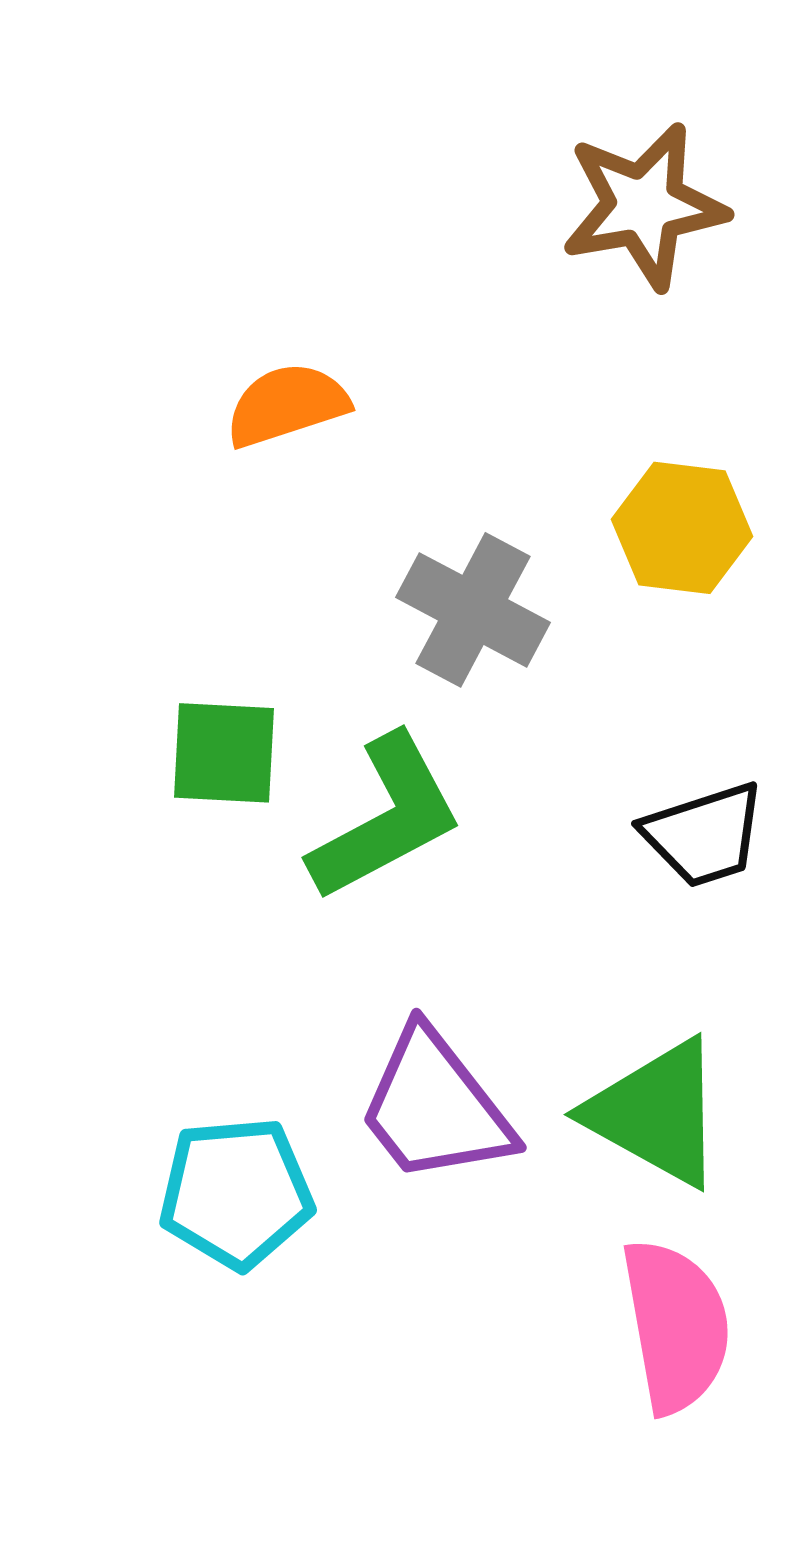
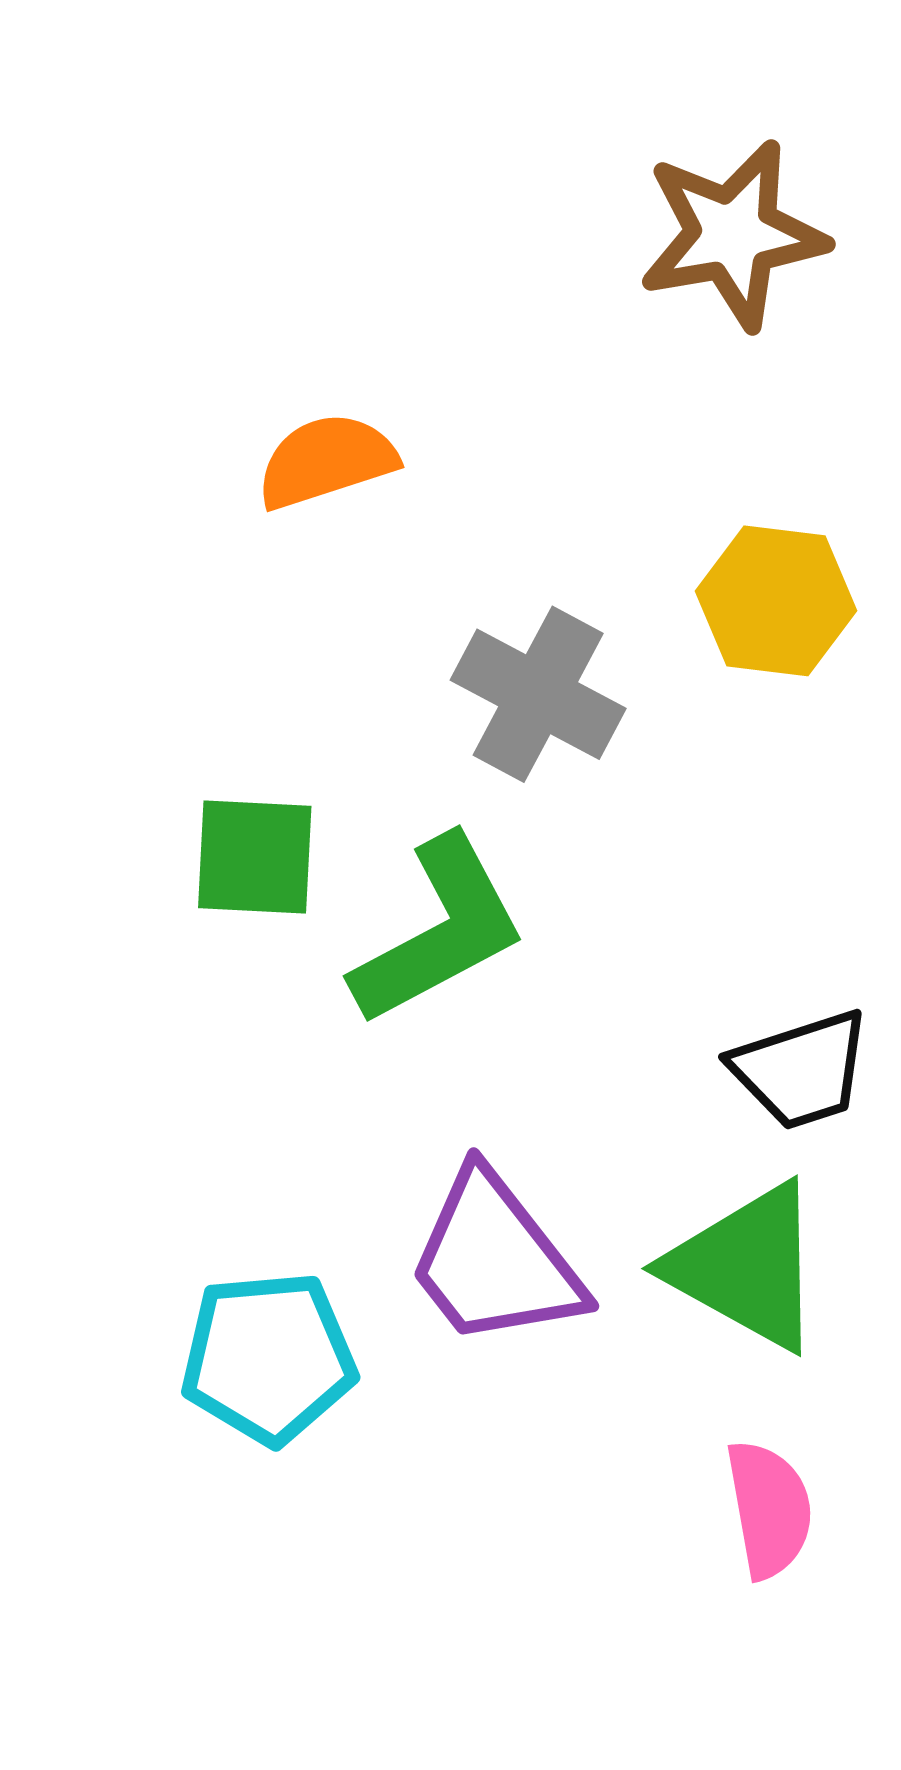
black trapezoid: (704, 835) -> (801, 1070), moved
pink semicircle: (676, 1326) -> (769, 1509), size x0.7

